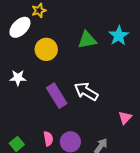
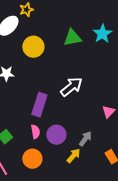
white arrow: (86, 91) -> (71, 87), turned 110
purple rectangle: (57, 96) -> (39, 105), moved, turned 50

